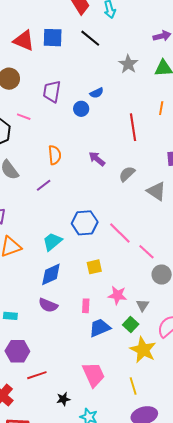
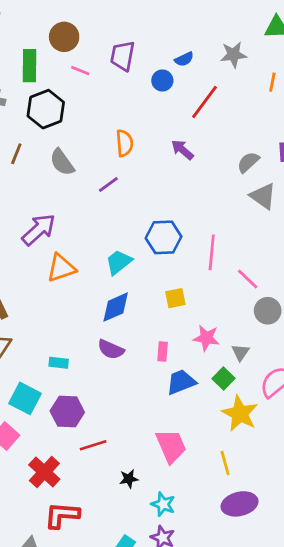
gray star: (128, 64) -> (234, 55), moved, turned 30
pink line: (24, 117) -> (80, 71), moved
red line: (133, 127) -> (204, 102), moved, turned 44
gray semicircle: (127, 174) -> (248, 162), moved
pink line: (120, 233) -> (212, 252), turned 50

